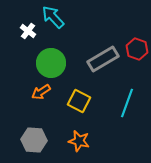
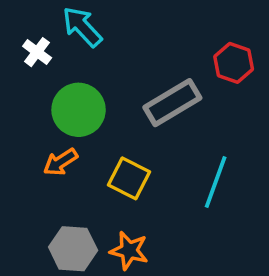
red hexagon: (137, 49) -> (234, 63), moved
gray hexagon: (34, 140) -> (73, 249), moved

